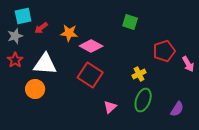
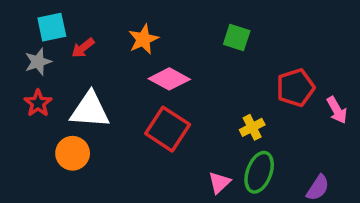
orange star: (69, 33) -> (143, 39), moved, turned -30
pink triangle: (110, 107) -> (219, 183), moved

